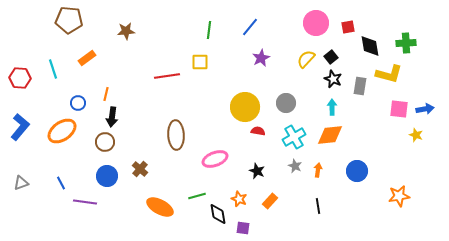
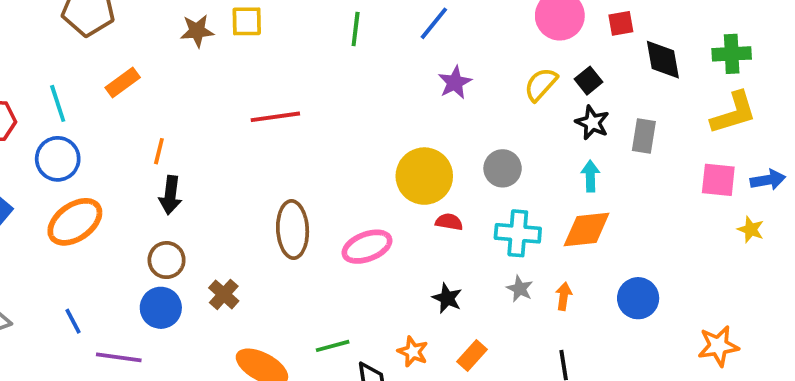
yellow square: (200, 62) -> (247, 21), moved
yellow L-shape: (389, 74) -> (734, 113), moved, turned -32
blue circle: (78, 103) -> (58, 159), moved, size x1.5
cyan cross: (294, 137) -> (518, 233), turned 35
brown circle: (105, 142) -> (167, 260), moved
pink ellipse: (215, 159) -> (367, 247), moved

